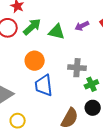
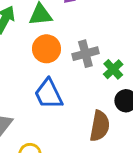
orange circle: (35, 61) -> (47, 49), moved

